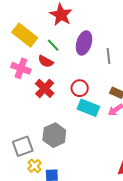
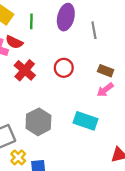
green line: (53, 45) -> (31, 21), turned 48
red semicircle: (46, 61) -> (14, 42), moved
cyan rectangle: (88, 108) -> (86, 121), moved

